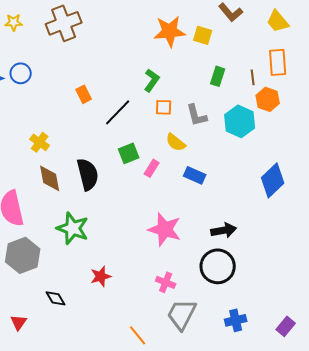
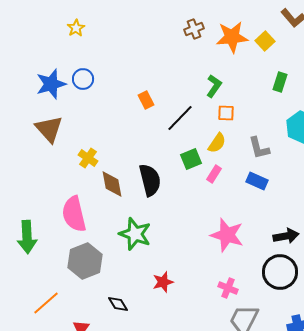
yellow star: (14, 22) -> (76, 28), turned -30
brown cross: (64, 23) -> (194, 29), moved, size x0.6
yellow square: (203, 35) -> (265, 41), turned 30
gray L-shape: (197, 115) -> (259, 148), moved
yellow cross: (40, 142) -> (88, 158), moved
yellow semicircle: (176, 142) -> (217, 143), moved, turned -95

